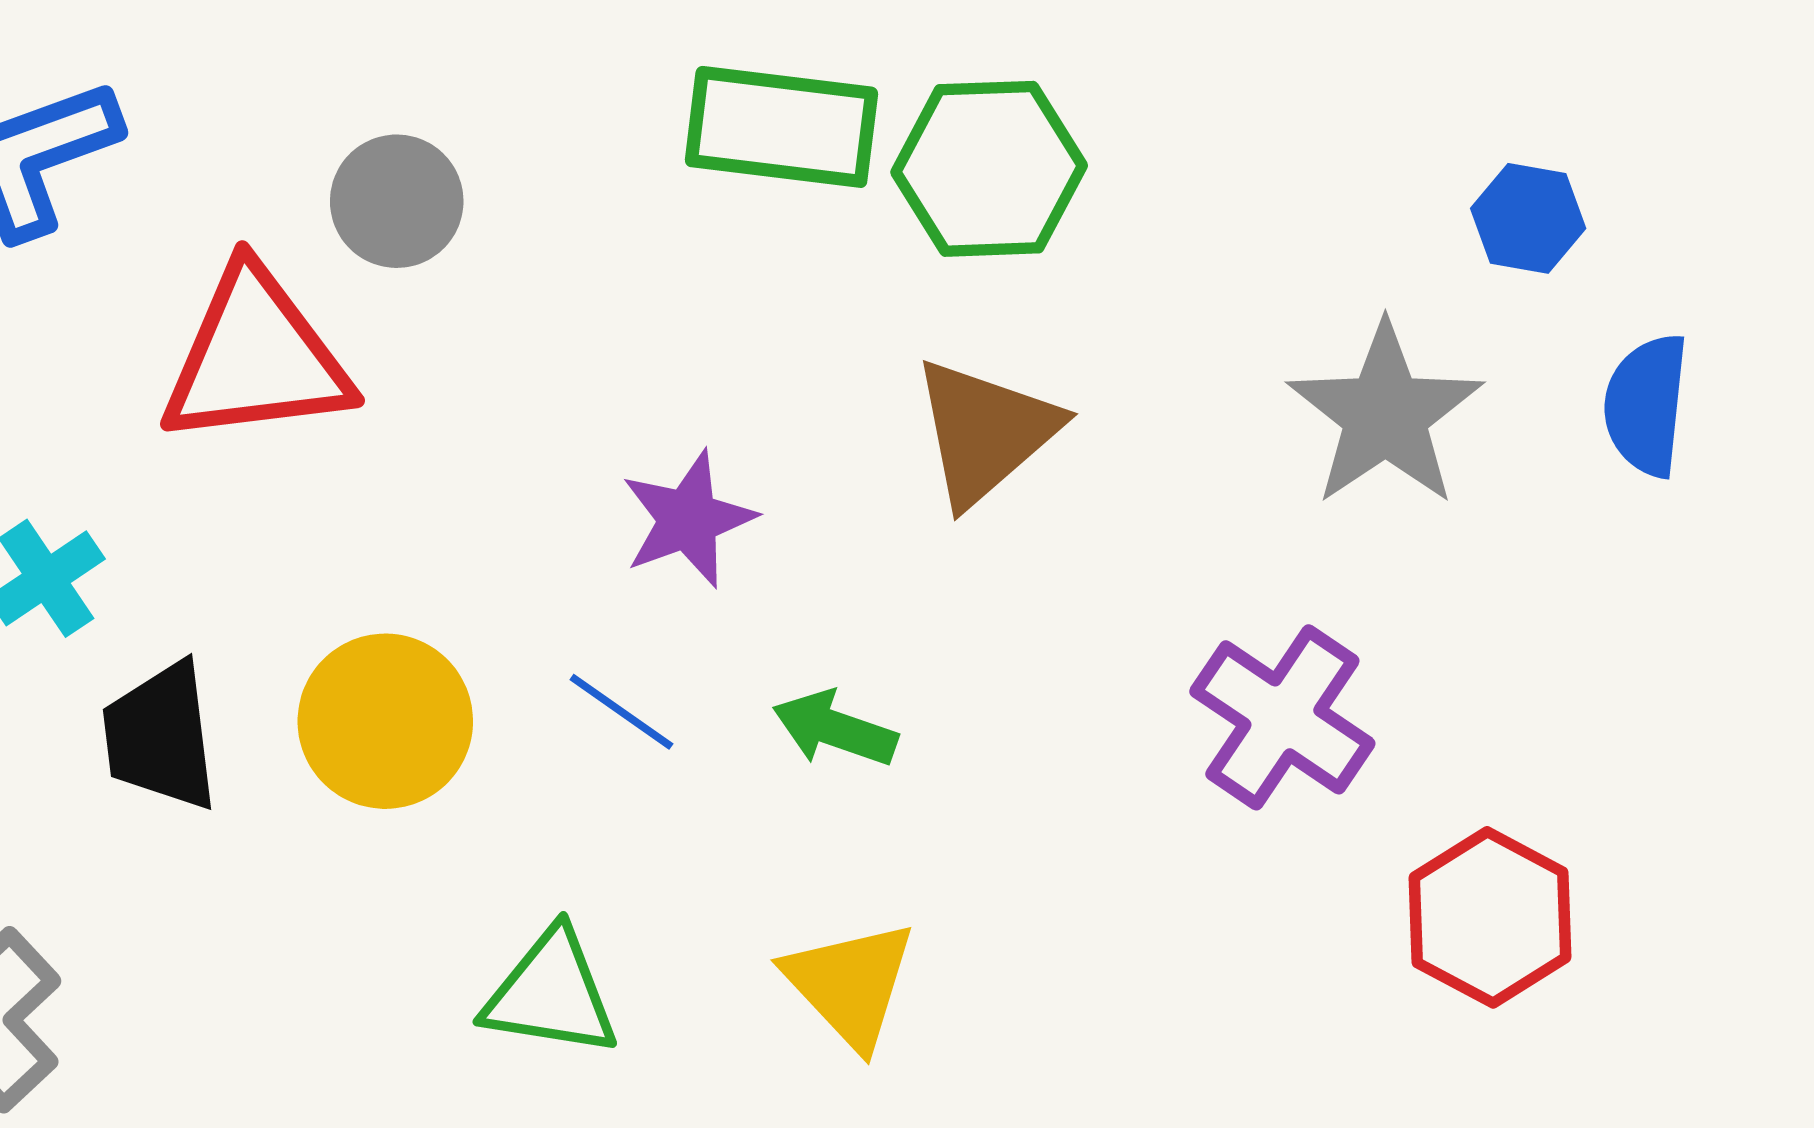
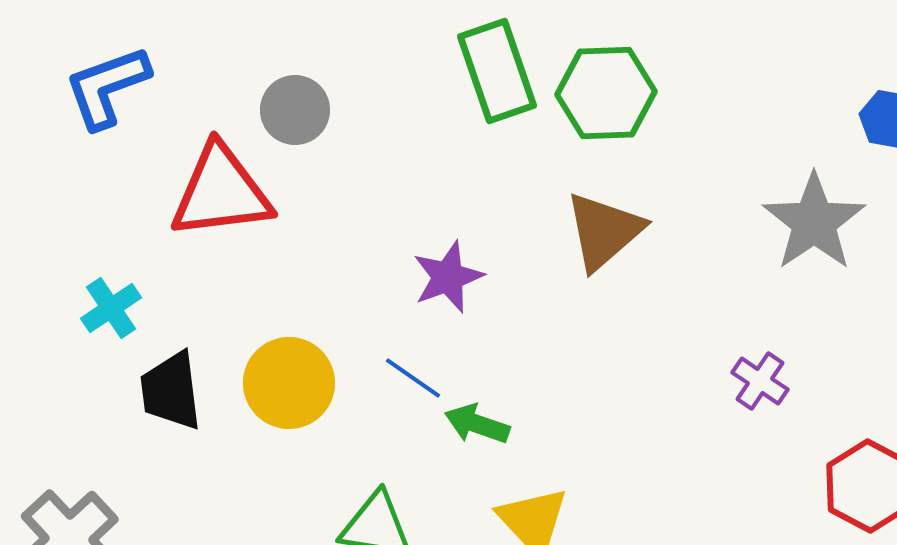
green rectangle: (781, 127) -> (497, 71), turned 64
purple cross: (1282, 717) -> (760, 381), size x0.6
green arrow: (835, 729) -> (477, 424), moved

